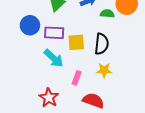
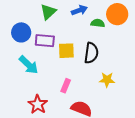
cyan arrow: (54, 58) -> (29, 65), moved
yellow star: (104, 70) -> (107, 80), moved

